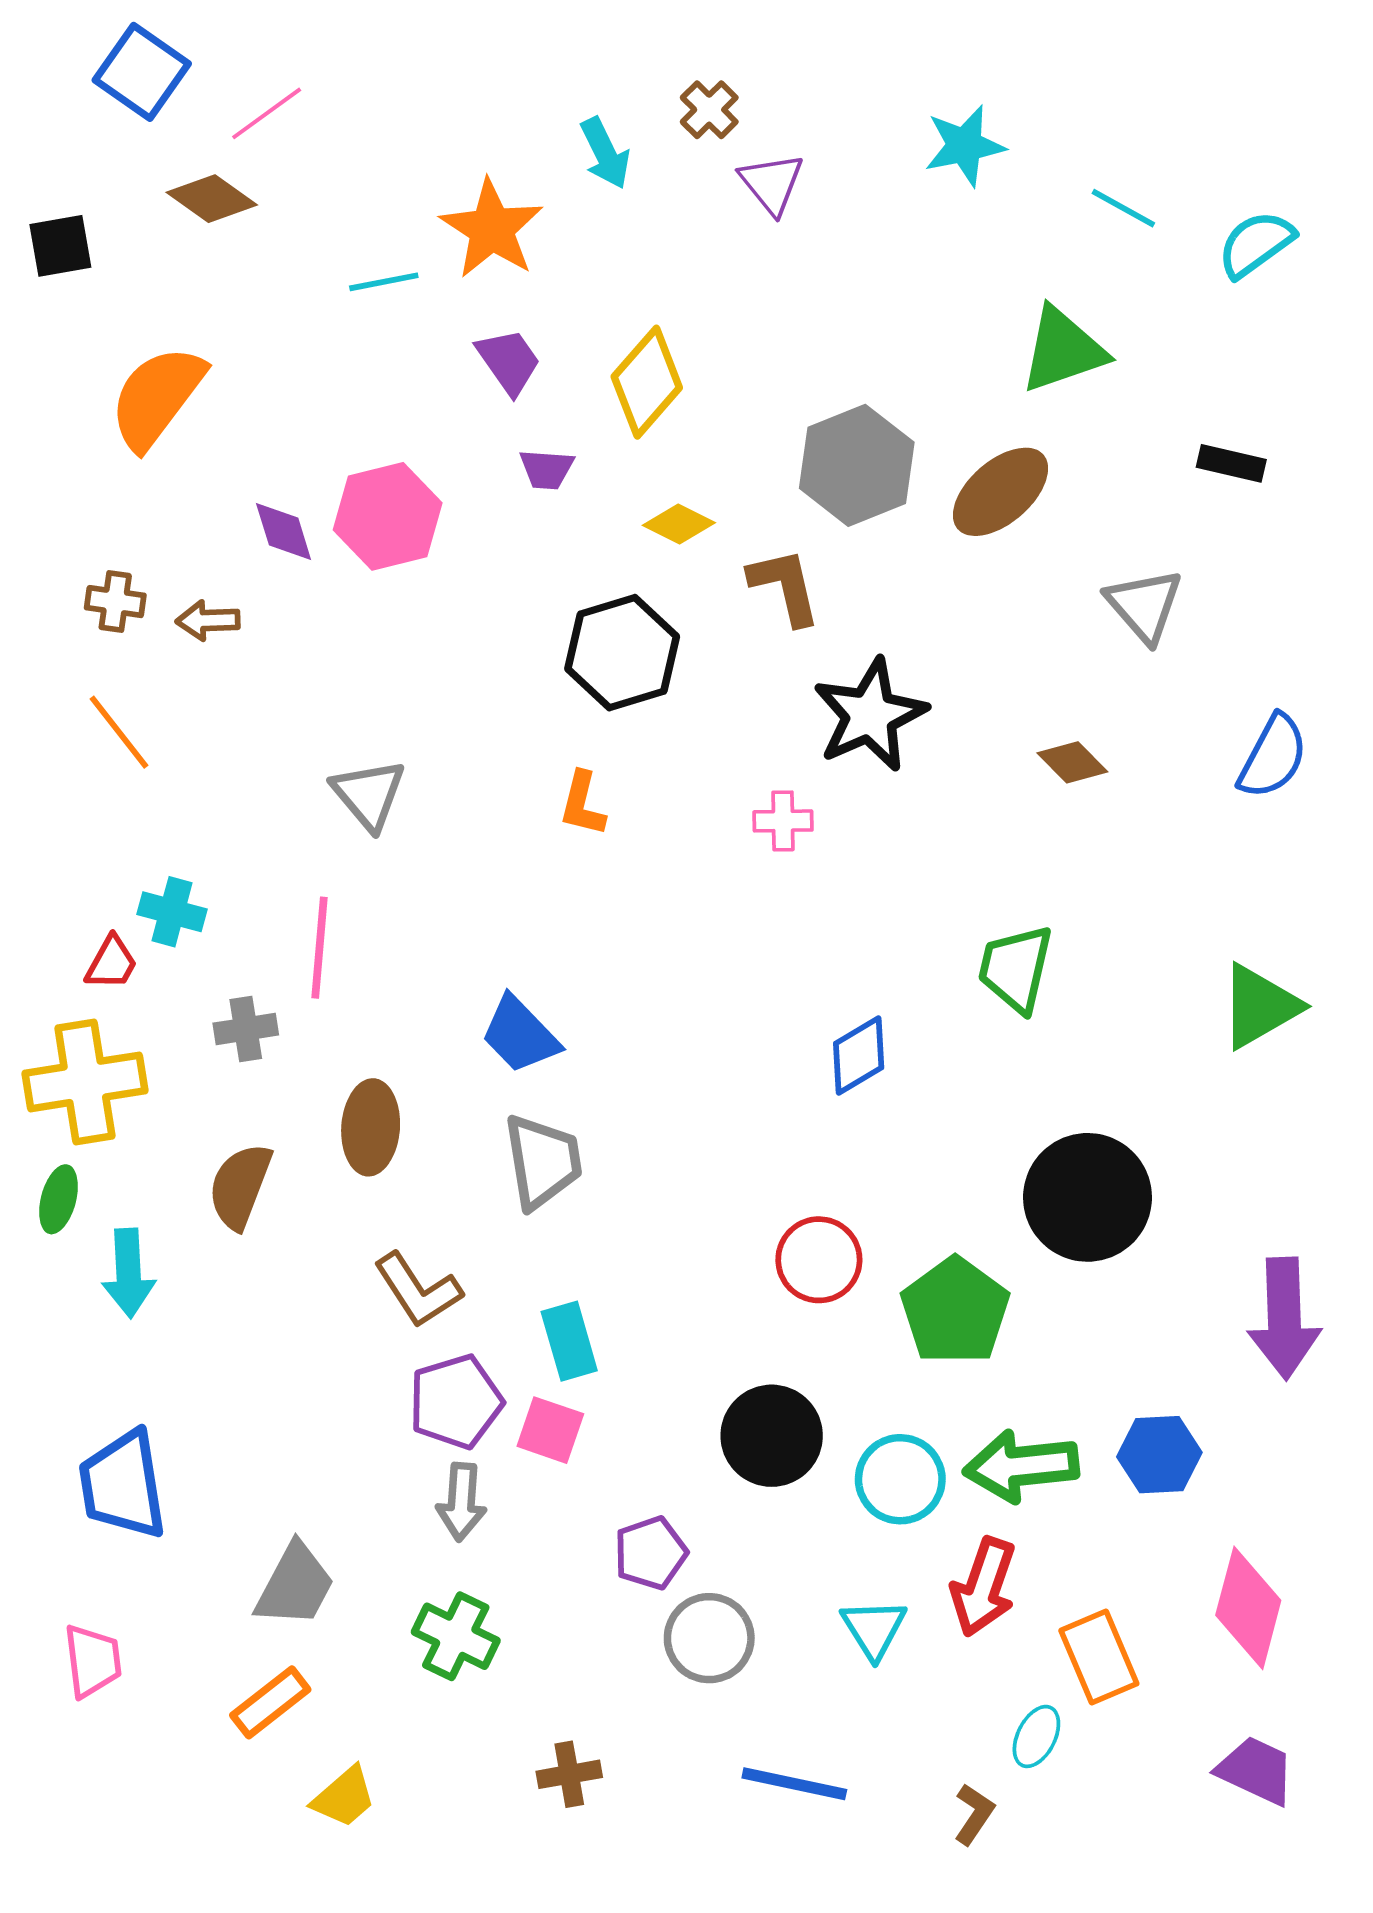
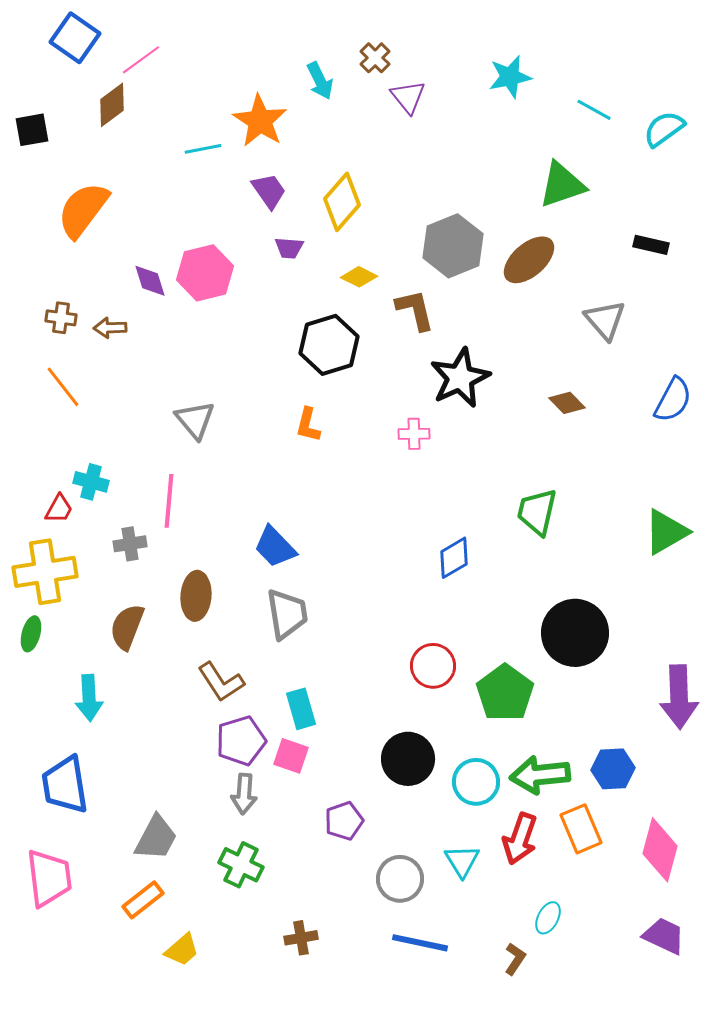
brown diamond: (212, 199) -> (112, 105), turned -72
cyan arrow: (128, 1273) -> (89, 698), moved
gray circle: (709, 1638) -> (400, 879), moved
orange rectangle: (1099, 1657) -> (581, 829), moved
pink trapezoid: (93, 1661) -> (49, 878), size x1.5

